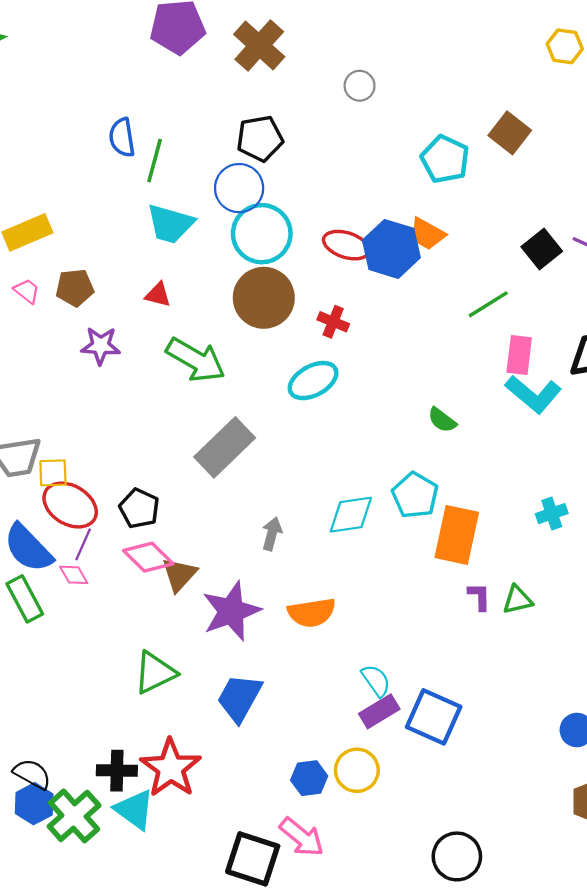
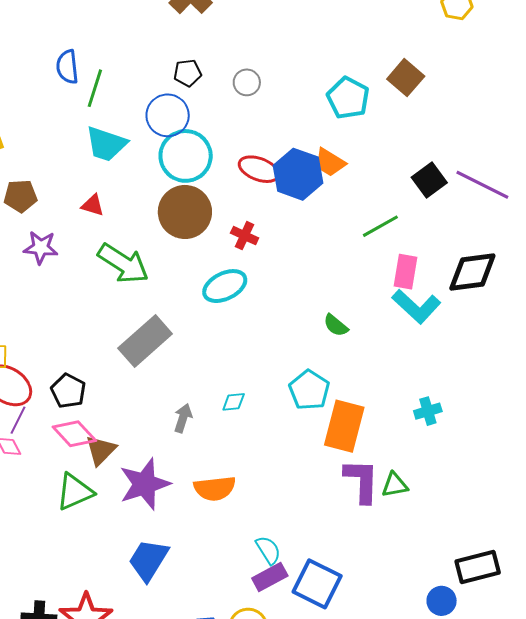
gray circle: (360, 86) -> (247, 82), moved
black pentagon: (260, 138) -> (188, 73), size x0.7
cyan diamond: (351, 515) -> (234, 402), moved, size x0.6
purple L-shape: (479, 597) -> (362, 481), size x1.8
green triangle: (155, 673) -> (75, 492), moved

